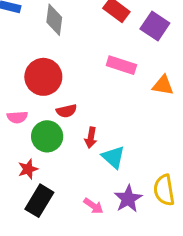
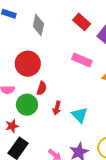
red semicircle: (66, 111) -> (42, 88), turned -64
cyan triangle: (113, 157) -> (80, 115), moved

